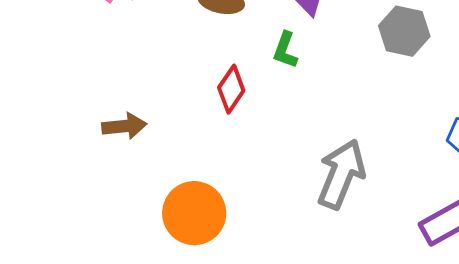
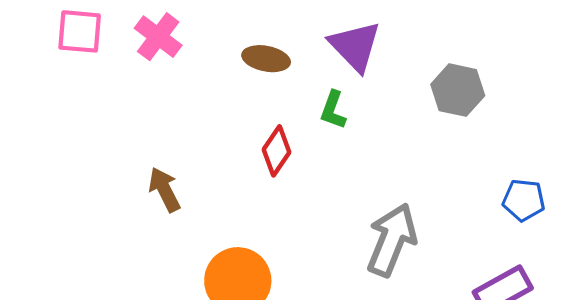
brown arrow: (124, 126) -> (164, 190), turned -111

